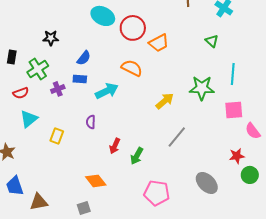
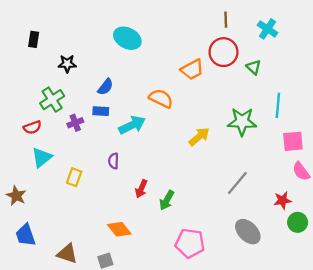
red circle: (133, 28) -> (223, 52), moved
black rectangle: (12, 57) -> (34, 39), moved
pink square: (234, 110) -> (293, 141), moved
gray line: (177, 137) -> (237, 183), moved
brown triangle: (39, 202) -> (67, 254), moved, turned 30

